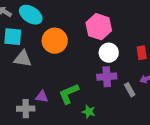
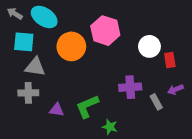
pink hexagon: (99, 27) -> (105, 31), moved
white circle: (109, 53) -> (149, 46), moved
gray cross: (26, 109) -> (28, 93), moved

